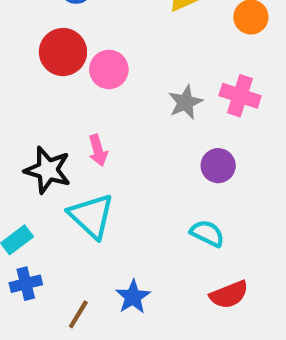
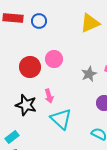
red circle: (63, 52) -> (30, 67), moved
cyan triangle: (91, 216) -> (61, 119), moved

